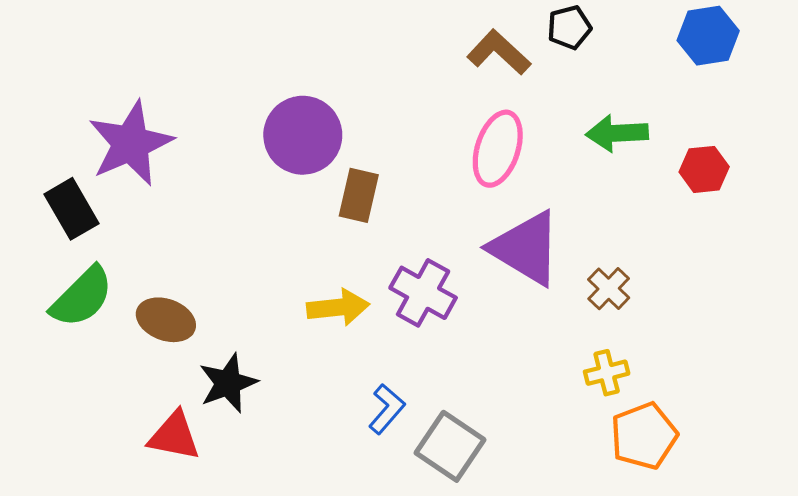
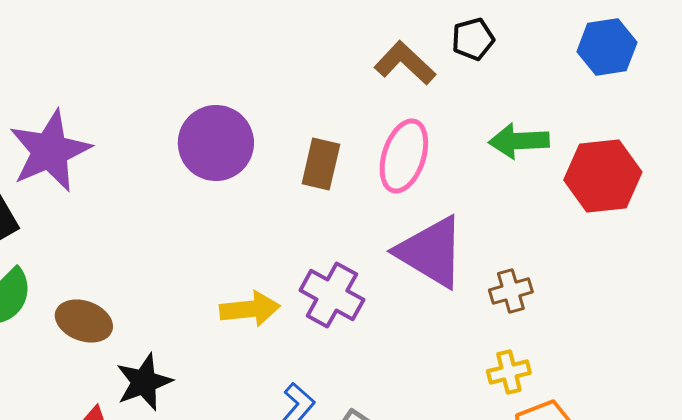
red hexagon: (704, 169) -> (603, 176), size x1.6
brown rectangle: (359, 195) -> (321, 164), moved
brown cross: (609, 289) -> (511, 291), turned 30

